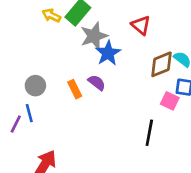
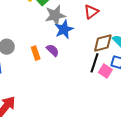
red triangle: (141, 25) -> (91, 12), turned 35
black line: (149, 133) -> (94, 63), moved

